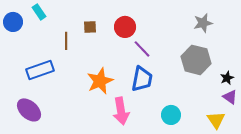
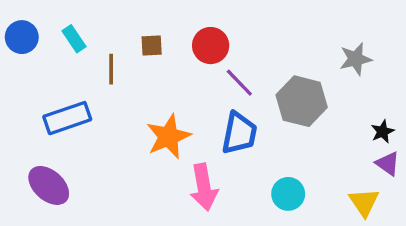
cyan rectangle: (39, 12) -> (74, 39), moved
gray star: (203, 23) -> (356, 59), moved
gray hexagon: (196, 60) -> (302, 101), moved

